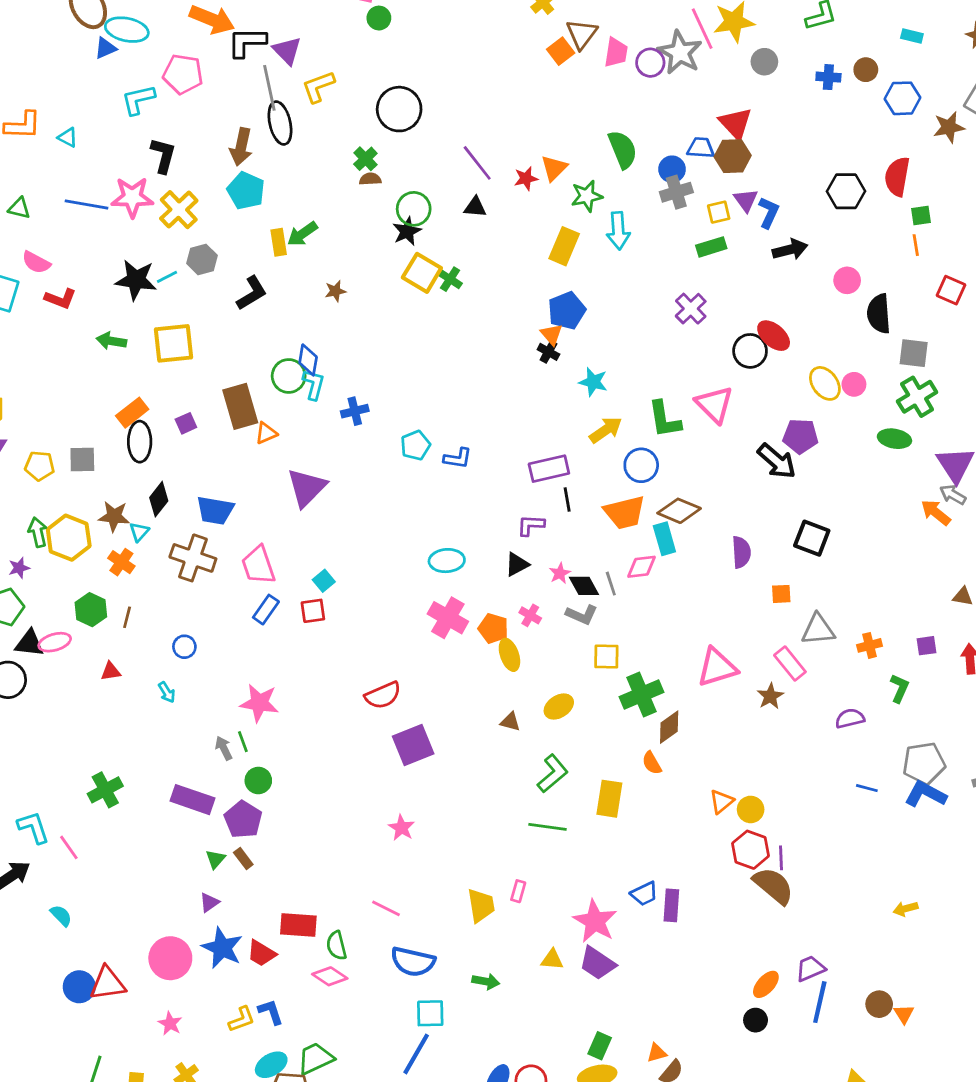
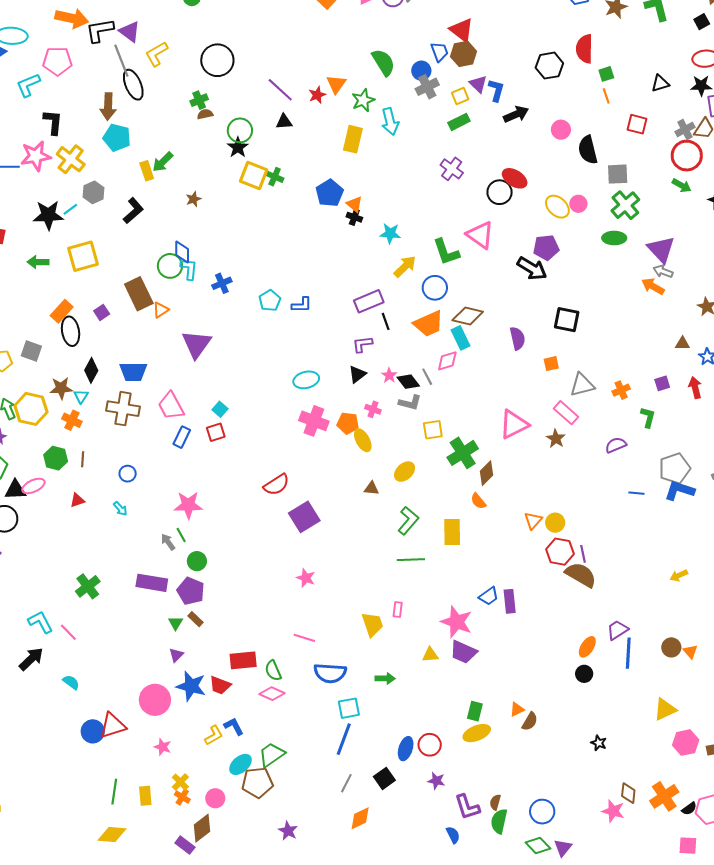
blue trapezoid: (701, 148) -> (439, 52), turned 75
green cross: (365, 159) -> (199, 100), turned 30
blue pentagon: (567, 311) -> (329, 193), moved
gray square: (82, 459) -> (31, 351), turned 30

